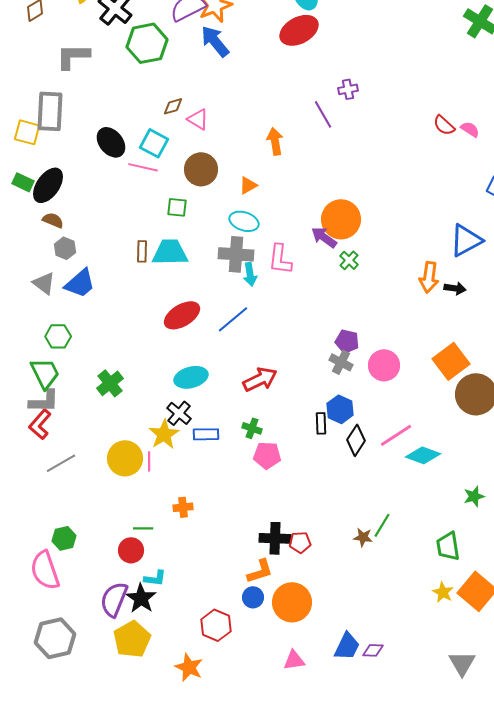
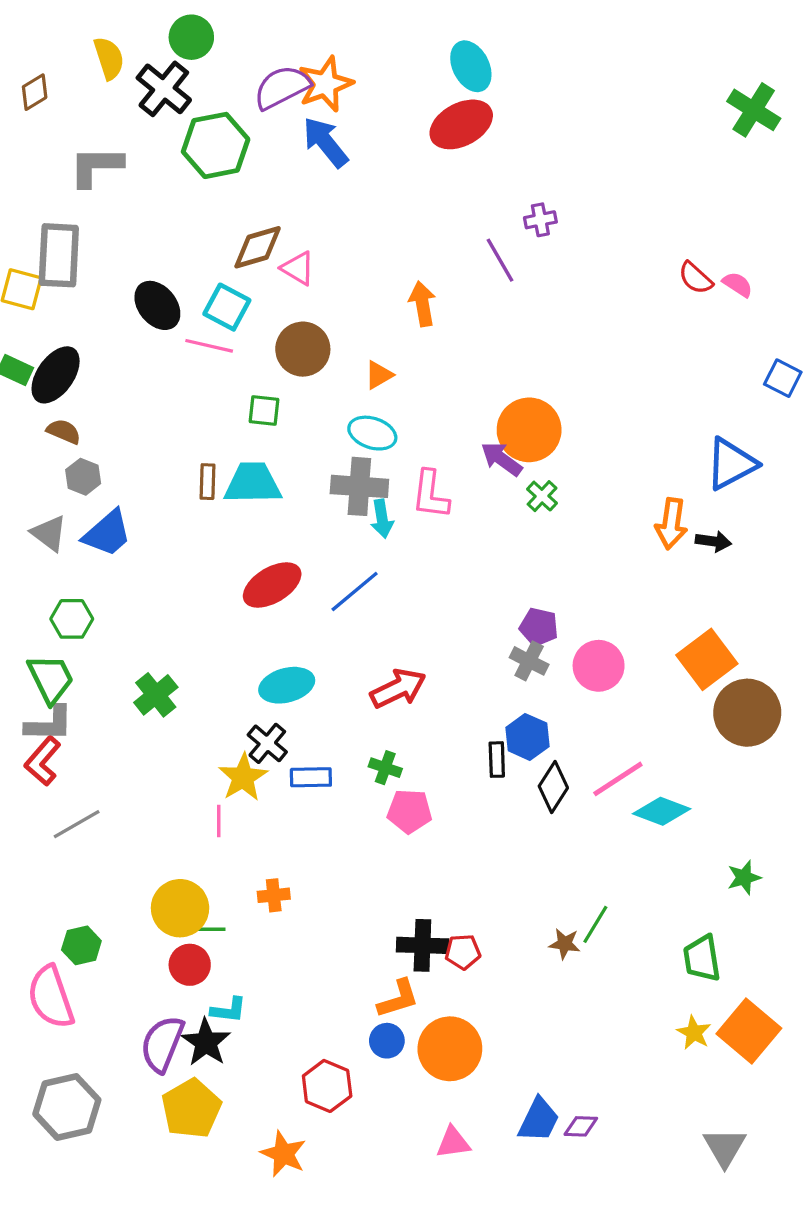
brown diamond: (173, 106) -> (258, 247), size x1.6
yellow circle: (125, 458) -> (180, 908), moved

